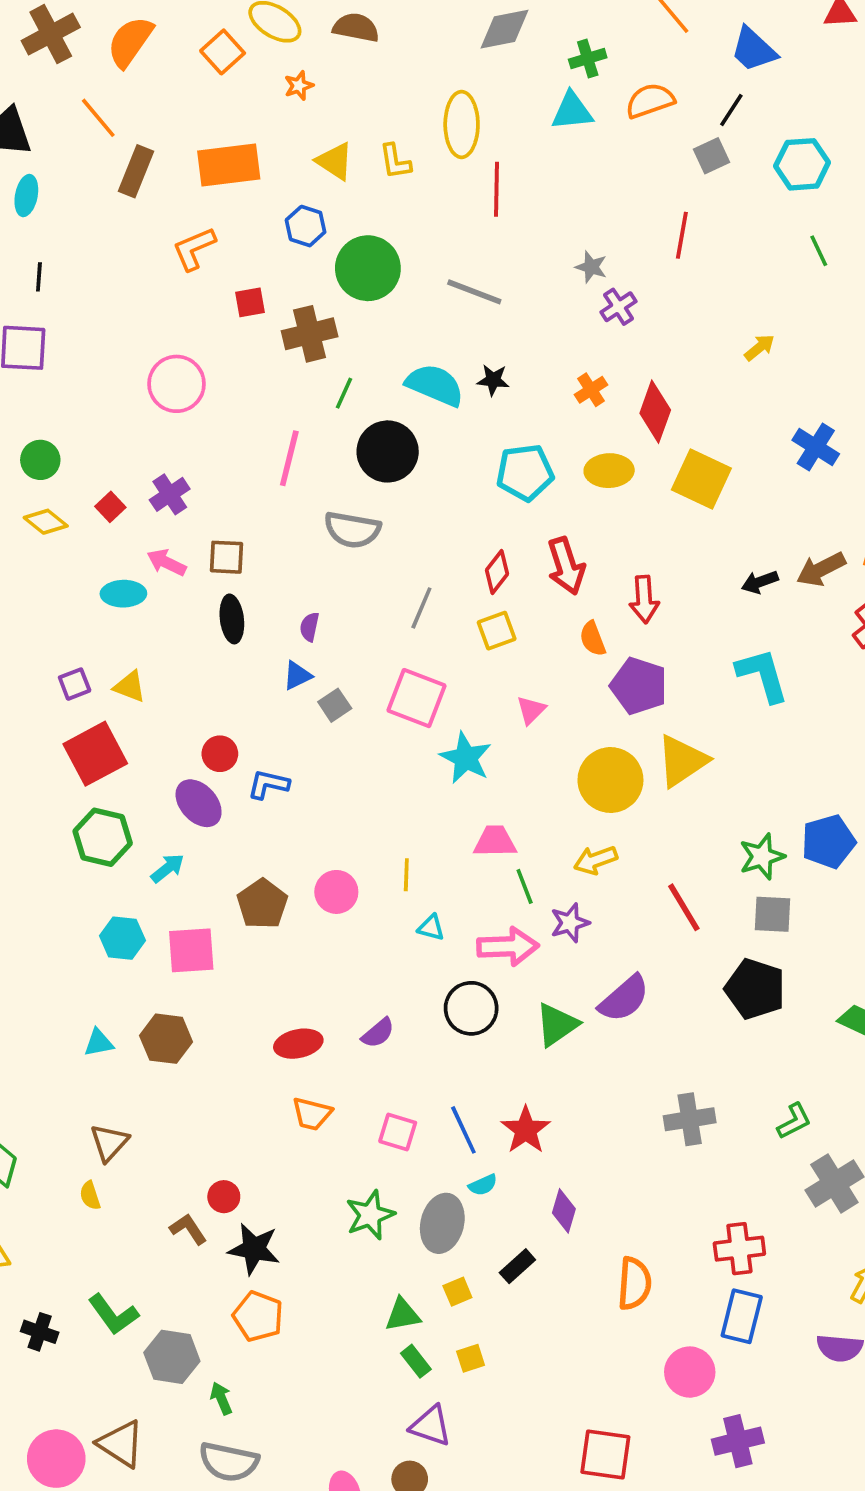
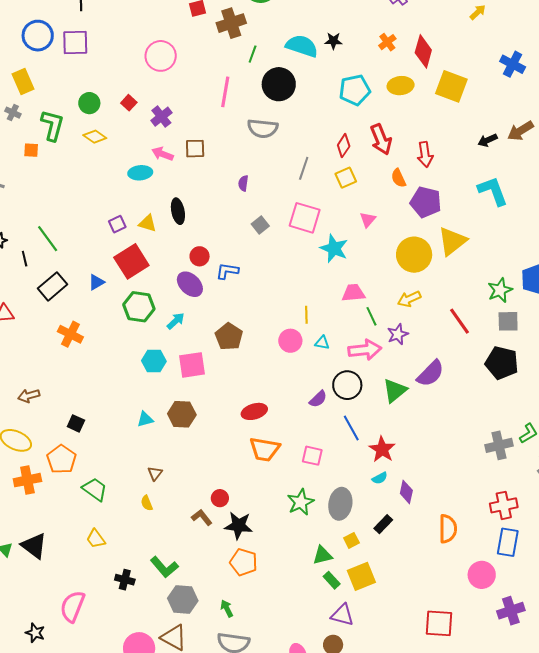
red square: (110, 507) -> (129, 103), moved
black ellipse: (232, 619) -> (178, 211), moved
blue triangle: (297, 676) -> (96, 282), moved
pink circle: (336, 892) -> (290, 341), moved
purple semicircle: (378, 1033) -> (318, 399), moved
orange trapezoid: (312, 1114) -> (265, 449), size x1.4
gray cross: (690, 1119) -> (499, 445), moved
blue line: (463, 1130) -> (351, 428), moved
brown triangle: (109, 1143) -> (155, 473), size x0.7
cyan semicircle: (483, 1185) -> (380, 478), moved
gray hexagon: (172, 1357) -> (183, 600), moved
yellow square: (471, 1358) -> (361, 576), size x1.8

